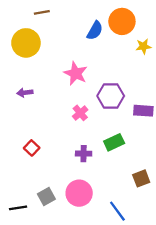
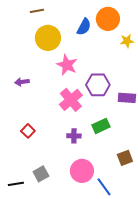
yellow circle: (26, 43) -> (48, 38), moved
pink cross: (80, 113) -> (71, 100), size x1.6
pink circle: (79, 193) -> (82, 171), moved

